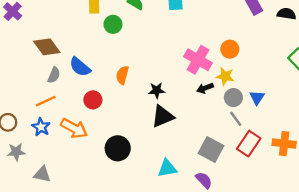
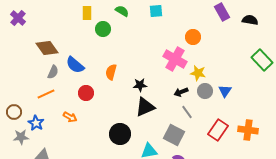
orange circle: (230, 49) -> (193, 37), moved
black arrow: (205, 88) -> (181, 92), moved
gray line: (236, 119) -> (187, 112), moved
blue star: (41, 127) -> (36, 123), moved
orange arrow: (74, 128) -> (70, 117), size x0.6
black circle: (118, 148) -> (120, 134), moved
gray square: (211, 149) -> (174, 135), moved

